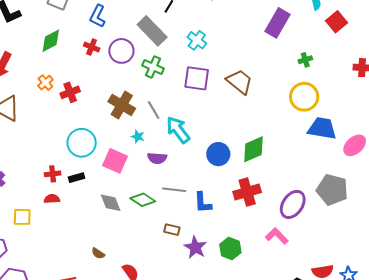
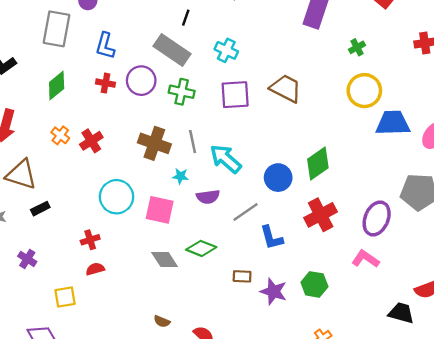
gray line: (154, 110) -> (193, 142), turned 30
black rectangle: (76, 178) -> (40, 209), moved
gray line: (174, 190) -> (245, 212), moved, turned -30

